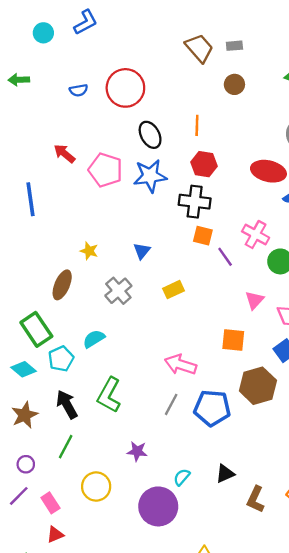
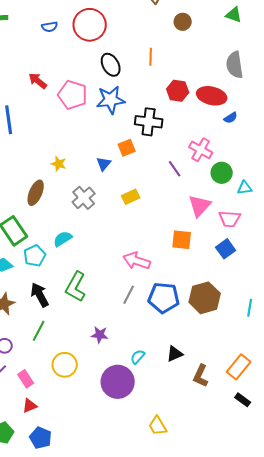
red hexagon: (204, 164) -> (178, 91), moved
orange square: (203, 236) -> (127, 148), moved, turned -36
pink triangle: (254, 300) -> (200, 206), size x1.4
brown hexagon: (258, 386) -> (205, 298), moved

